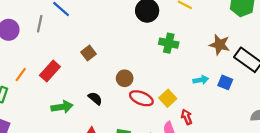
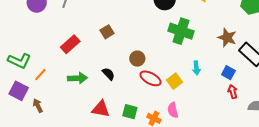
green cross: (169, 43) -> (181, 31), size x1.4
orange line: (21, 75) -> (40, 75), moved
cyan arrow: (201, 80) -> (196, 68), moved, turned 88
red arrow: (187, 117) -> (233, 92), moved

